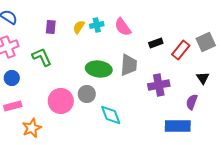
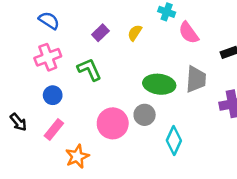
cyan cross: (97, 25) -> (167, 12), moved, turned 32
purple rectangle: (51, 27) -> (100, 33), turned 40
pink rectangle: (13, 106) -> (54, 130), turned -36
cyan diamond: (111, 115) -> (174, 141), turned 45

